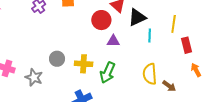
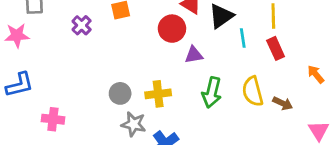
red rectangle: (187, 45) -> (276, 48), moved
green arrow: (107, 73) -> (212, 92), moved
gray star: (34, 77) -> (134, 124), moved

